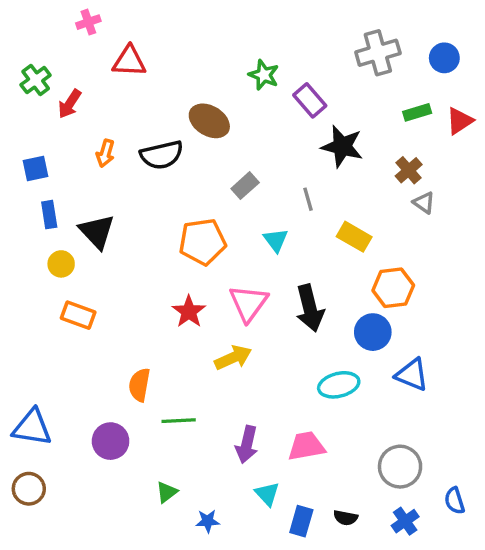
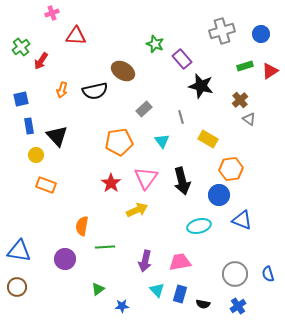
blue semicircle: (455, 501) -> (268, 274), moved
blue rectangle: (301, 521) -> (180, 294), moved

